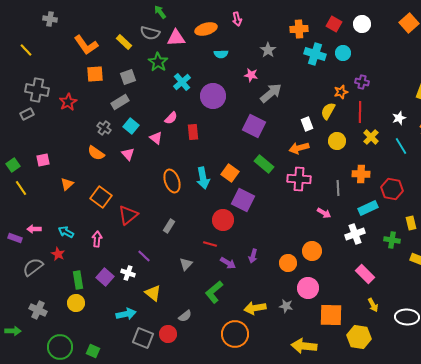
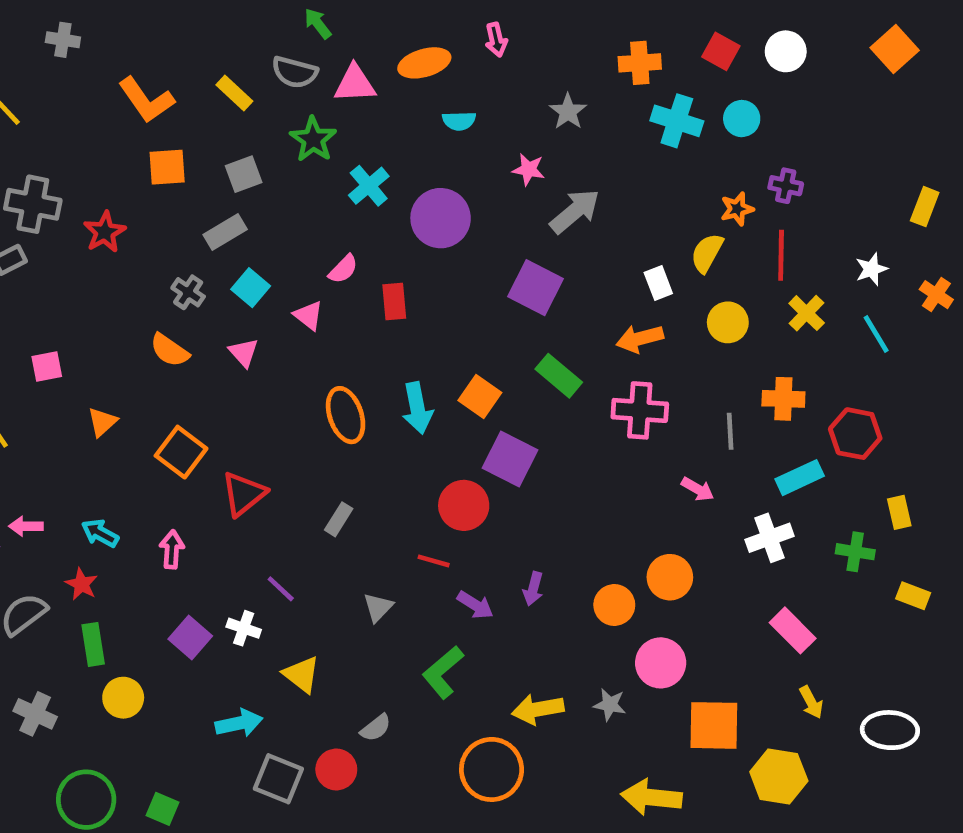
green rectangle: (78, 280) -> (93, 644), moved

